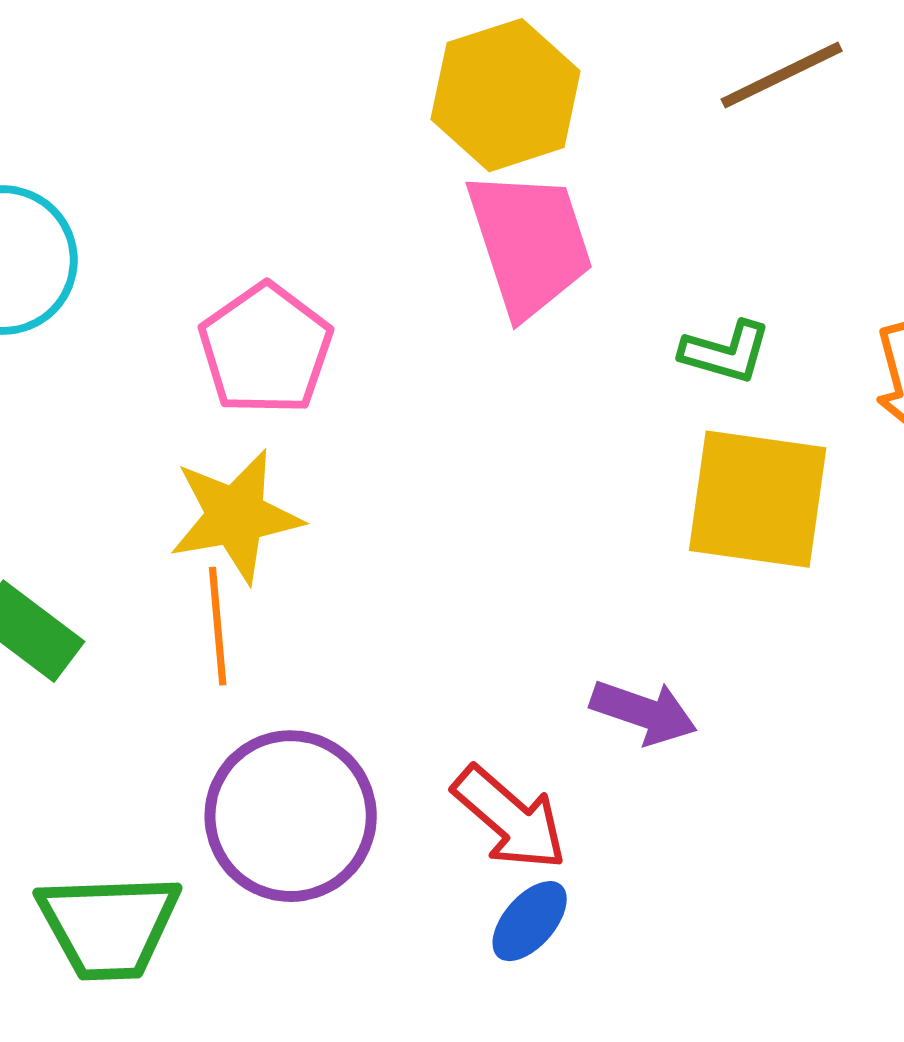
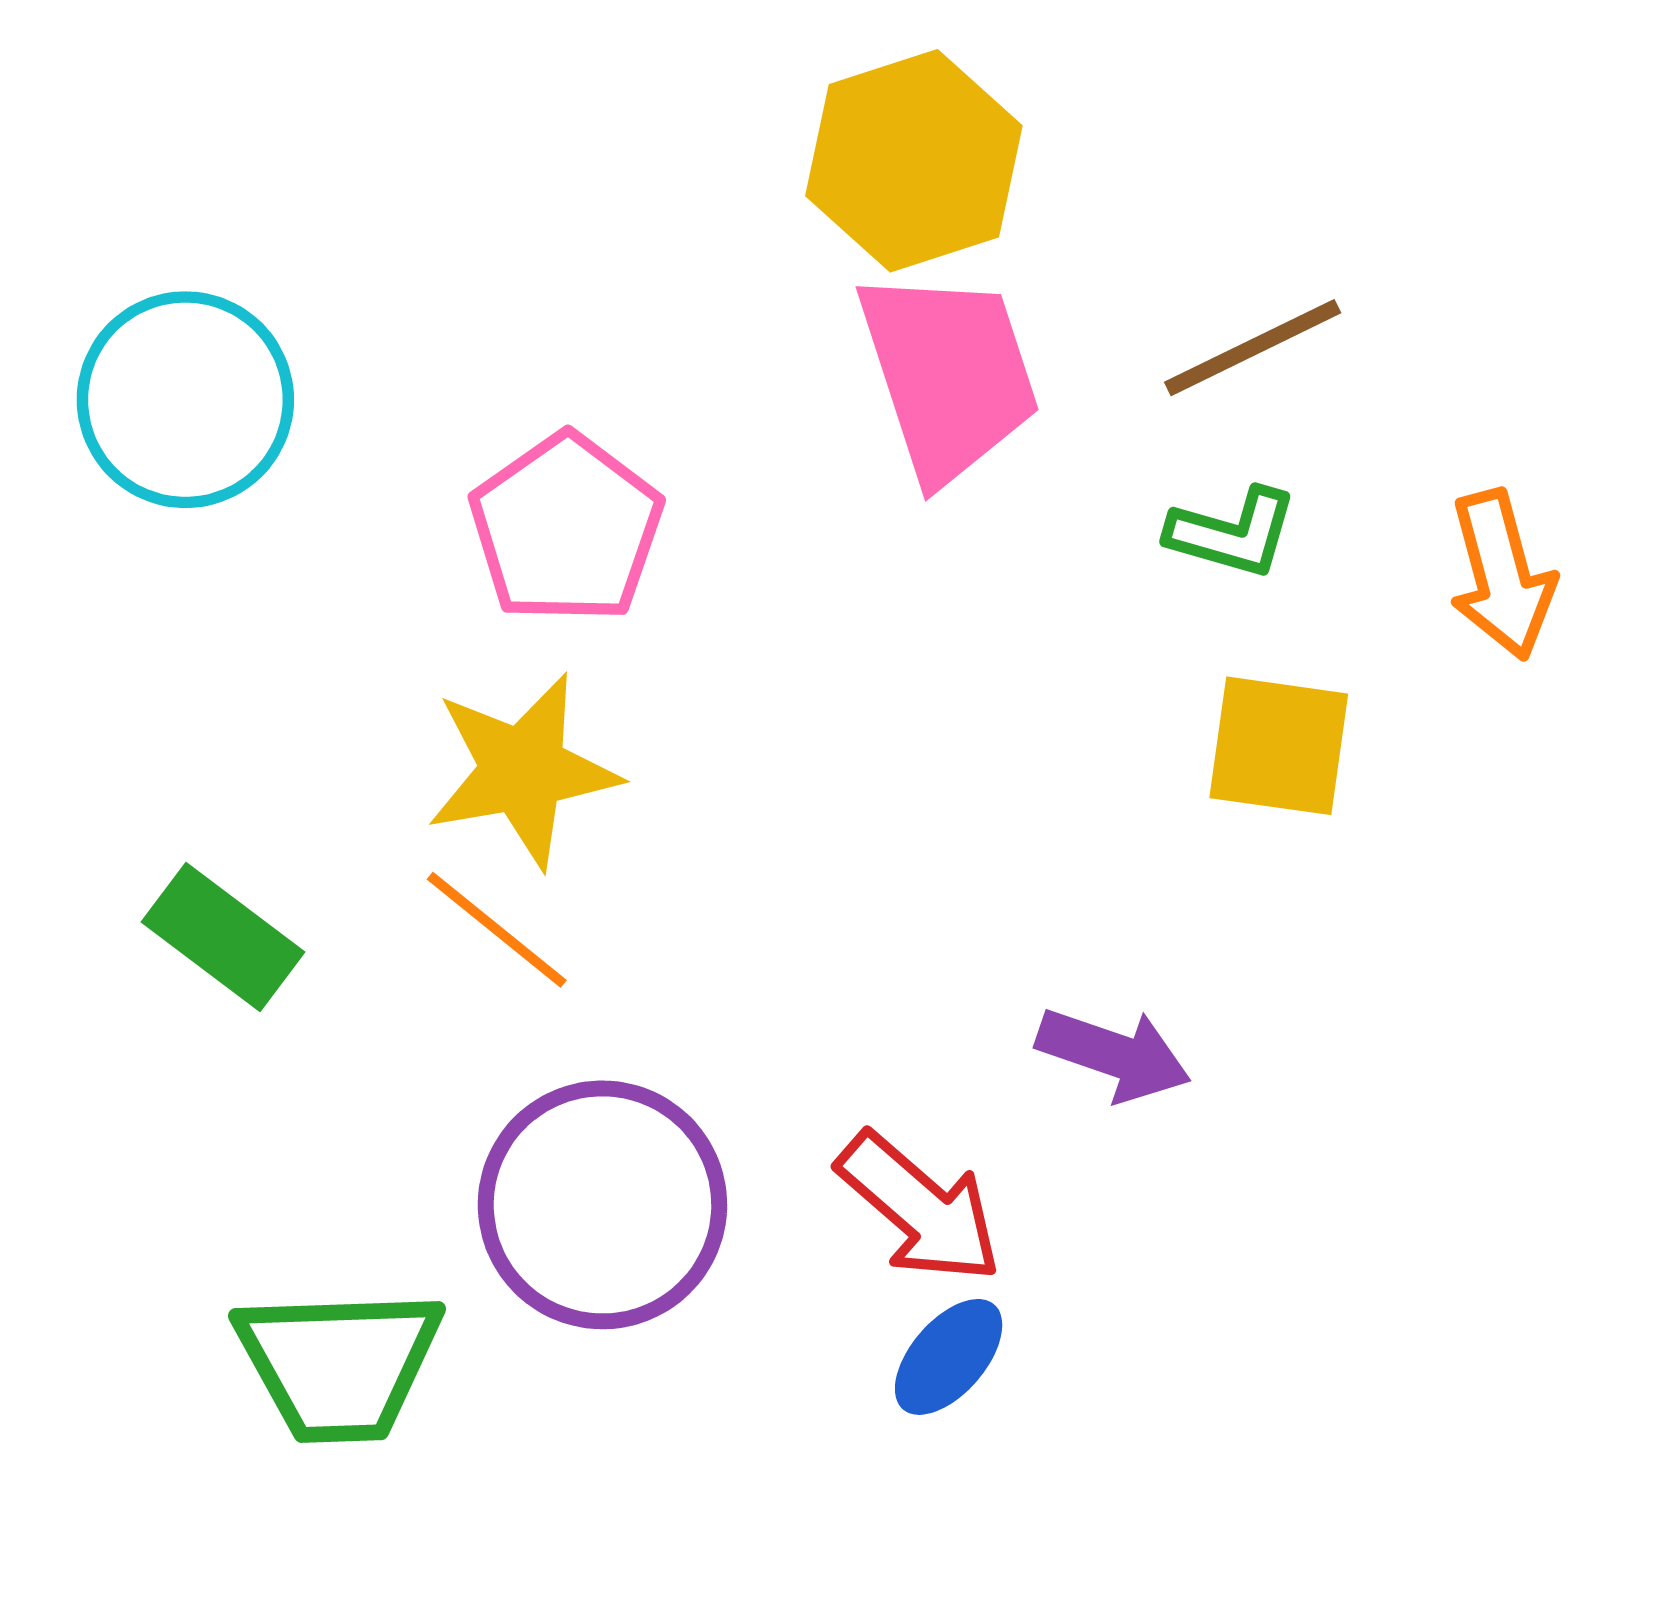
brown line: (782, 75) -> (1253, 348), moved
yellow square: (758, 499) -> (1279, 746), size x0.7
orange line: (218, 626) -> (497, 930), turned -46

